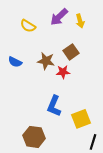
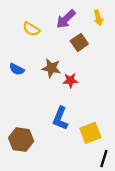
yellow arrow: (80, 21) -> (98, 18), moved
brown square: (71, 52) -> (79, 42), moved
brown hexagon: (34, 137) -> (21, 140), moved

